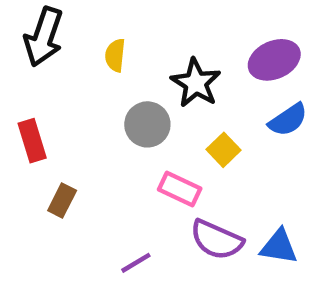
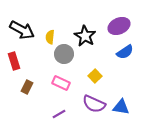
black arrow: (44, 37) -> (22, 30), moved, turned -80
yellow semicircle: (115, 55) -> (50, 37), moved
yellow square: (223, 150) -> (95, 76), moved
pink rectangle: (180, 189) -> (61, 83), moved

